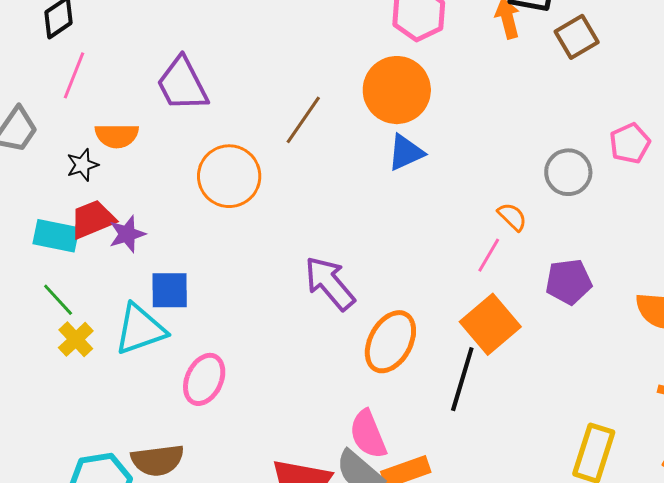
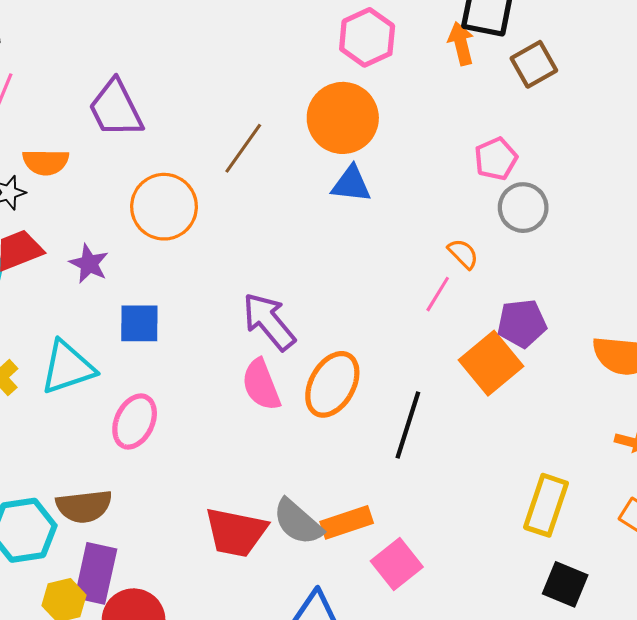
pink pentagon: (630, 143) -> (496, 159), moved
blue triangle: (406, 152) -> (351, 184), turned 30
purple star: (127, 234) -> (89, 264), moved, turned -30
blue square: (170, 290) -> (139, 323), moved
orange square: (490, 324) -> (491, 363), moved
pink semicircle: (368, 434) -> (261, 385), moved

